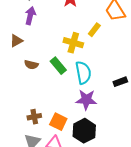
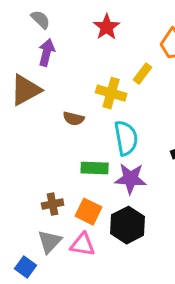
brown triangle: (16, 41) -> (26, 90), size x1.6
brown semicircle: (31, 65) -> (74, 119), moved
green rectangle: (58, 66) -> (95, 168), moved, turned -48

